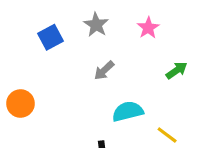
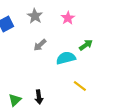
cyan semicircle: (128, 111) -> (66, 58), moved

